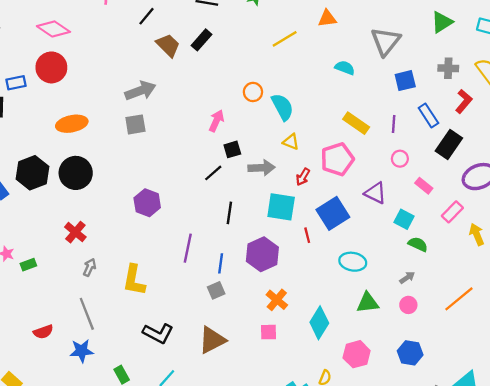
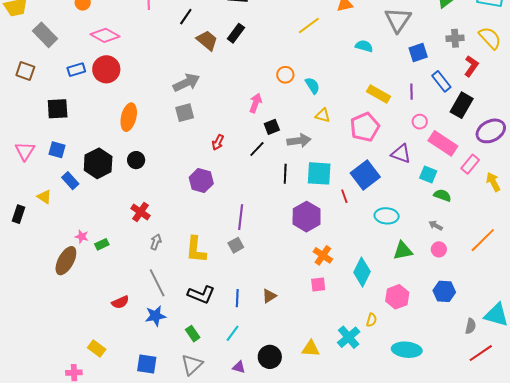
blue rectangle: (16, 83) -> (76, 70), moved
cyan semicircle: (282, 107) -> (312, 86), size x0.7
orange ellipse: (72, 124) -> (129, 117), turned -60
black circle: (76, 173) -> (136, 160), size x0.6
red arrow: (303, 177) -> (218, 142), moved
pink rectangle: (424, 186) -> (443, 143), size x1.8
black line: (229, 213) -> (285, 174), moved
blue line: (221, 263) -> (237, 298), moved
gray arrow: (407, 278) -> (436, 225), turned -112
gray square: (216, 290) -> (236, 245), moved
black L-shape: (158, 333) -> (201, 294), moved
brown triangle: (212, 340) -> (269, 296), size x0.6

